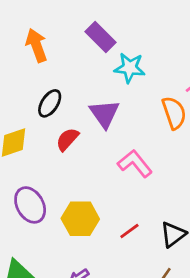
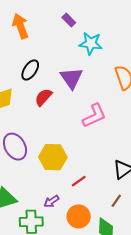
purple rectangle: (101, 37) -> (69, 20), size x0.6
pink L-shape: (135, 164) -> (94, 116), turned 104
red line: (129, 231) -> (79, 181), moved

